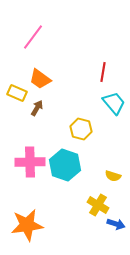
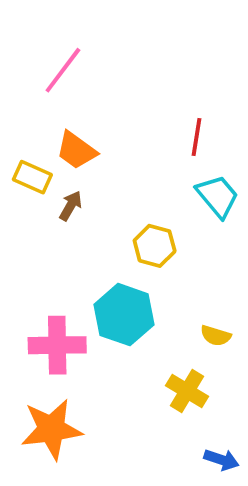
pink cross: (30, 162) -> (57, 345), moved
blue arrow: (116, 224) -> (221, 460), moved

